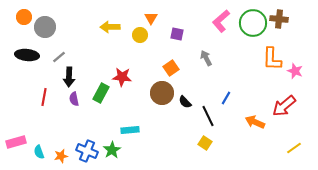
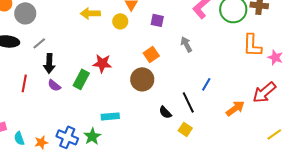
purple semicircle: (74, 99) -> (54, 85), turned -40
black semicircle: (185, 102) -> (165, 112), moved
orange arrow: (255, 122) -> (235, 108), turned 120

